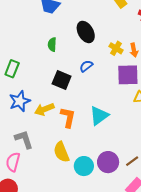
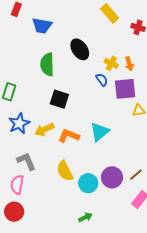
green semicircle: (52, 45) -> (47, 64), size x1.6
blue semicircle: (86, 66) -> (102, 80), moved, turned 96
orange L-shape: (68, 117) -> (69, 136), turned -75

